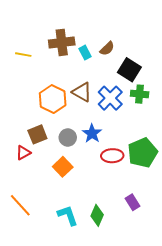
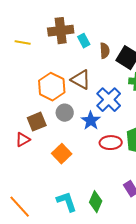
brown semicircle: (107, 49) -> (105, 51), moved, turned -49
blue cross: (110, 98) -> (109, 100), moved
gray circle: (68, 137) -> (65, 113), moved
orange line: (20, 205) -> (20, 207), moved

